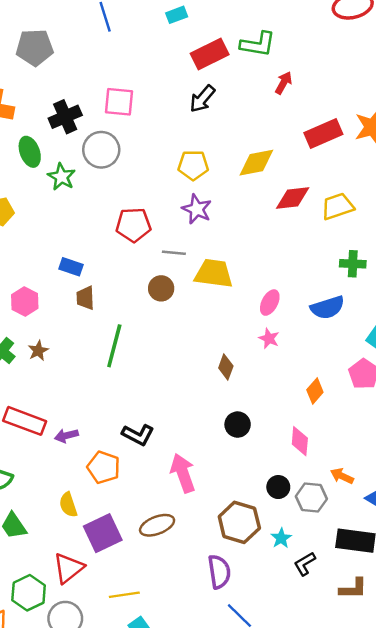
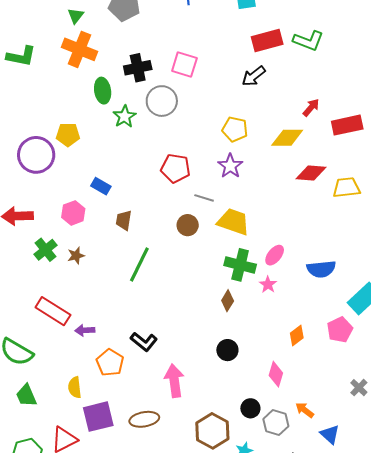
red arrow: (284, 83) -> (311, 108), moved
green cross: (353, 264) -> (240, 265), moved, size x1.4
blue rectangle: (71, 267) -> (101, 186), moved

